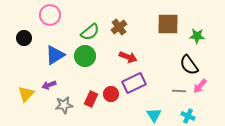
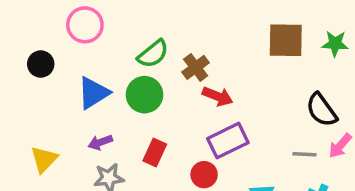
brown cross: (119, 27) -> (196, 67), moved
green star: (197, 36) -> (335, 44), moved
purple arrow: (49, 85) -> (100, 142), moved
red circle: (111, 94) -> (204, 175), moved
red rectangle: (91, 99) -> (155, 153), moved

